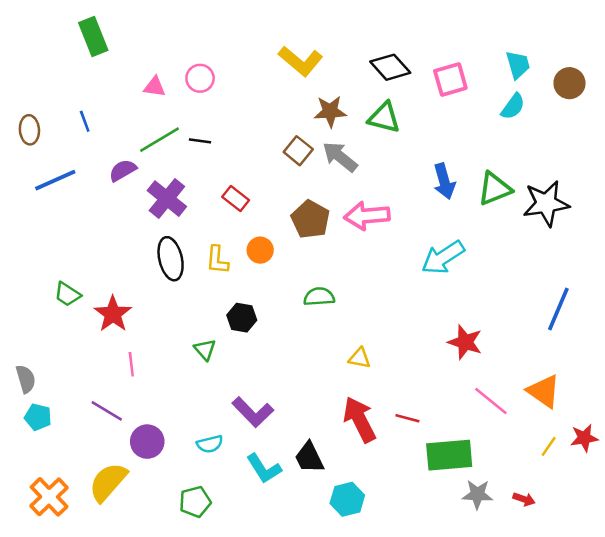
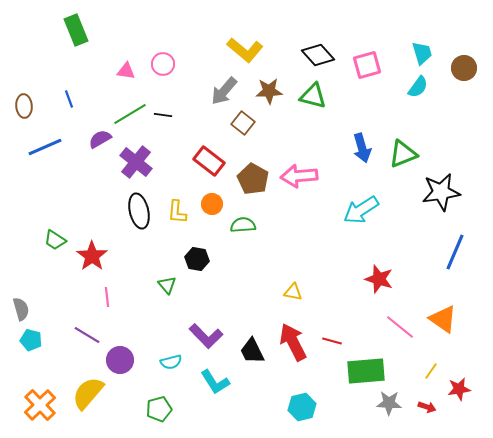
gray arrow: (340, 157) -> (224, 91), moved, turned -88
red rectangle: (236, 199) -> (209, 161), moved, size x1.4
black star: (546, 203) -> (441, 192), moved
green semicircle: (319, 297) -> (243, 225), moved
red star: (584, 438) -> (459, 389), moved
yellow line: (549, 446) -> (431, 371), moved
black trapezoid: (309, 458) -> (252, 351), moved
cyan hexagon: (347, 499) -> (302, 407), moved

